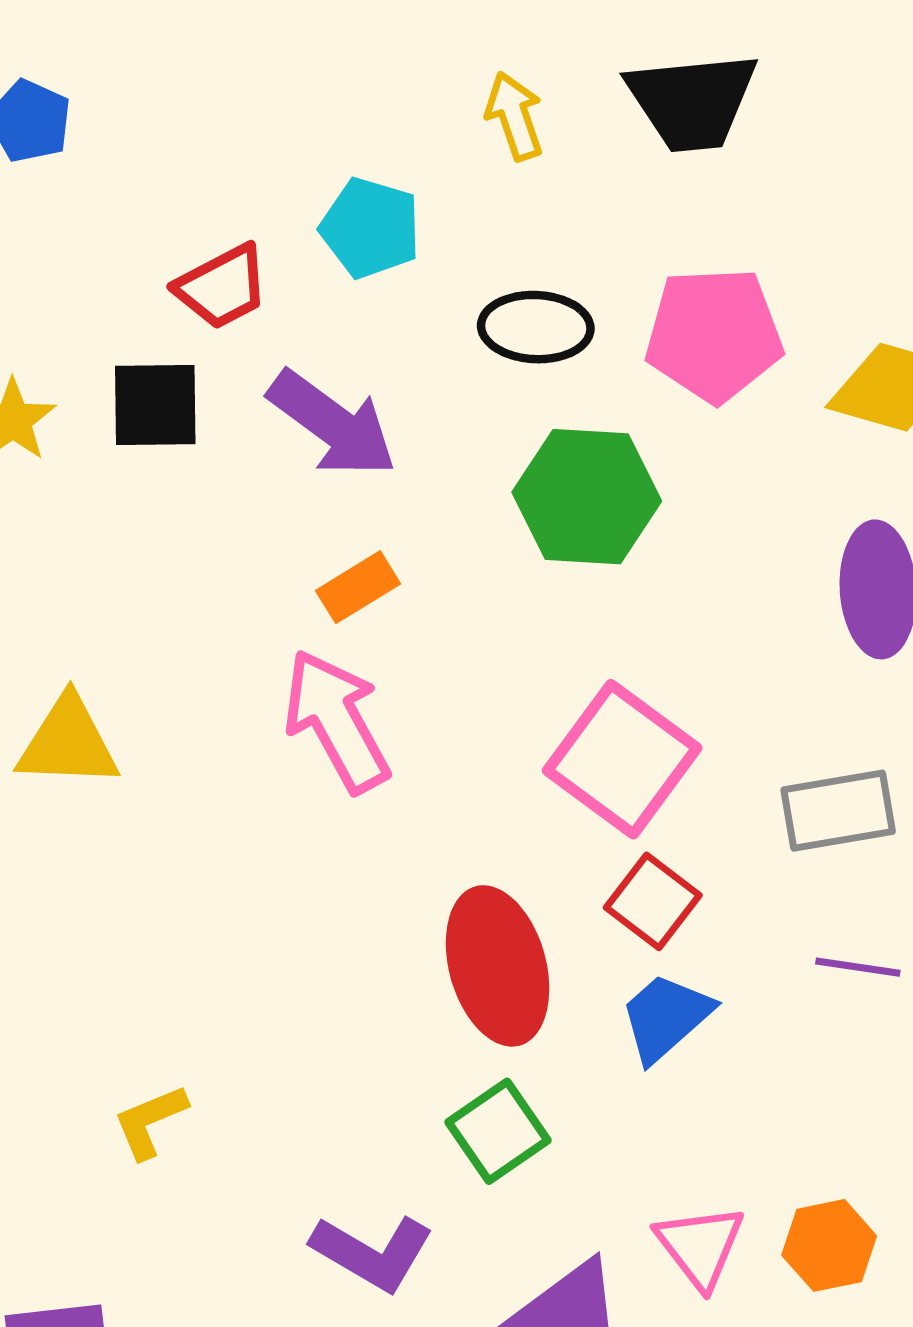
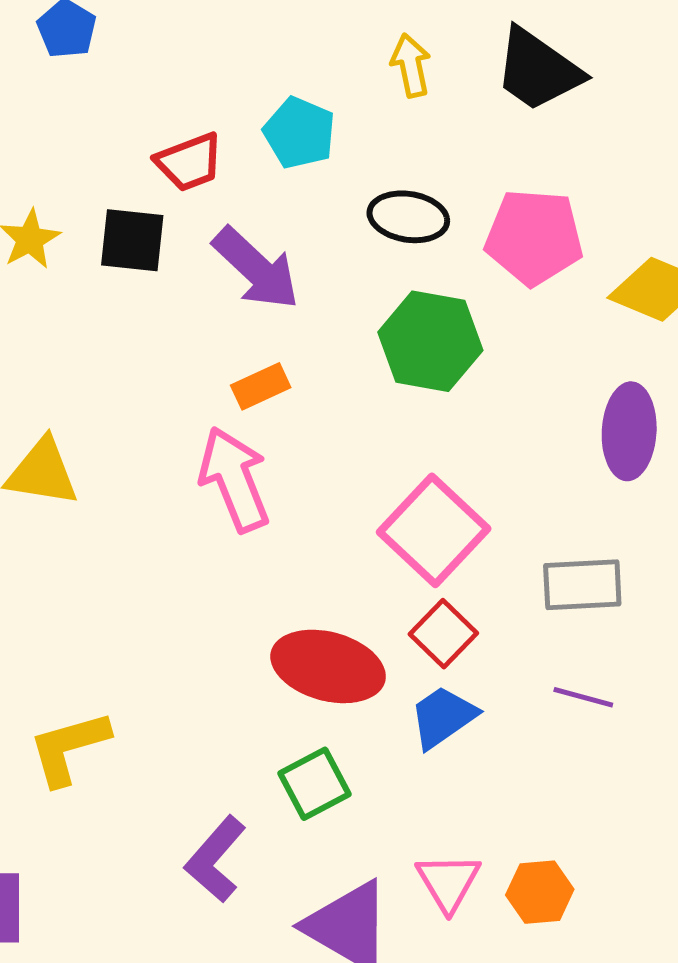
black trapezoid: (692, 101) -> (538, 70), turned 34
red ellipse: (498, 966) -> (328, 666), turned -66
yellow L-shape: (150, 1121) -> (69, 748), size x1.5
purple L-shape: (372, 1253) -> (215, 859), turned 94

